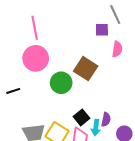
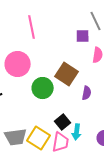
pink line: (35, 28) -> (32, 27), moved
purple semicircle: (106, 119) -> (87, 93), moved

